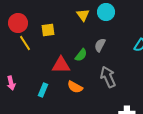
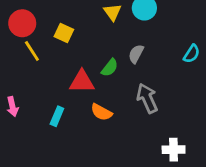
yellow square: (48, 30) -> (64, 33), turned 32

